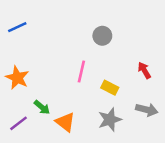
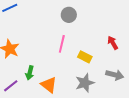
gray circle: (102, 36) -> (69, 15), moved
green arrow: (42, 107) -> (30, 73), turned 64

